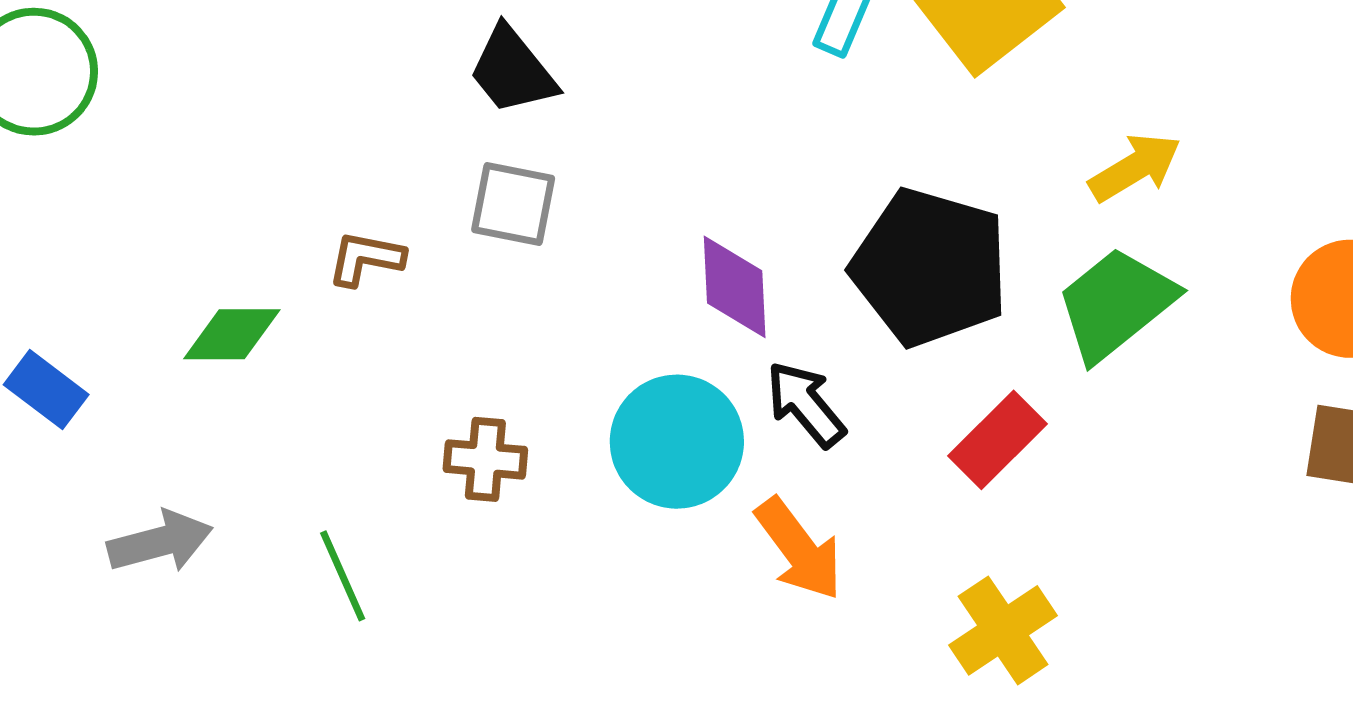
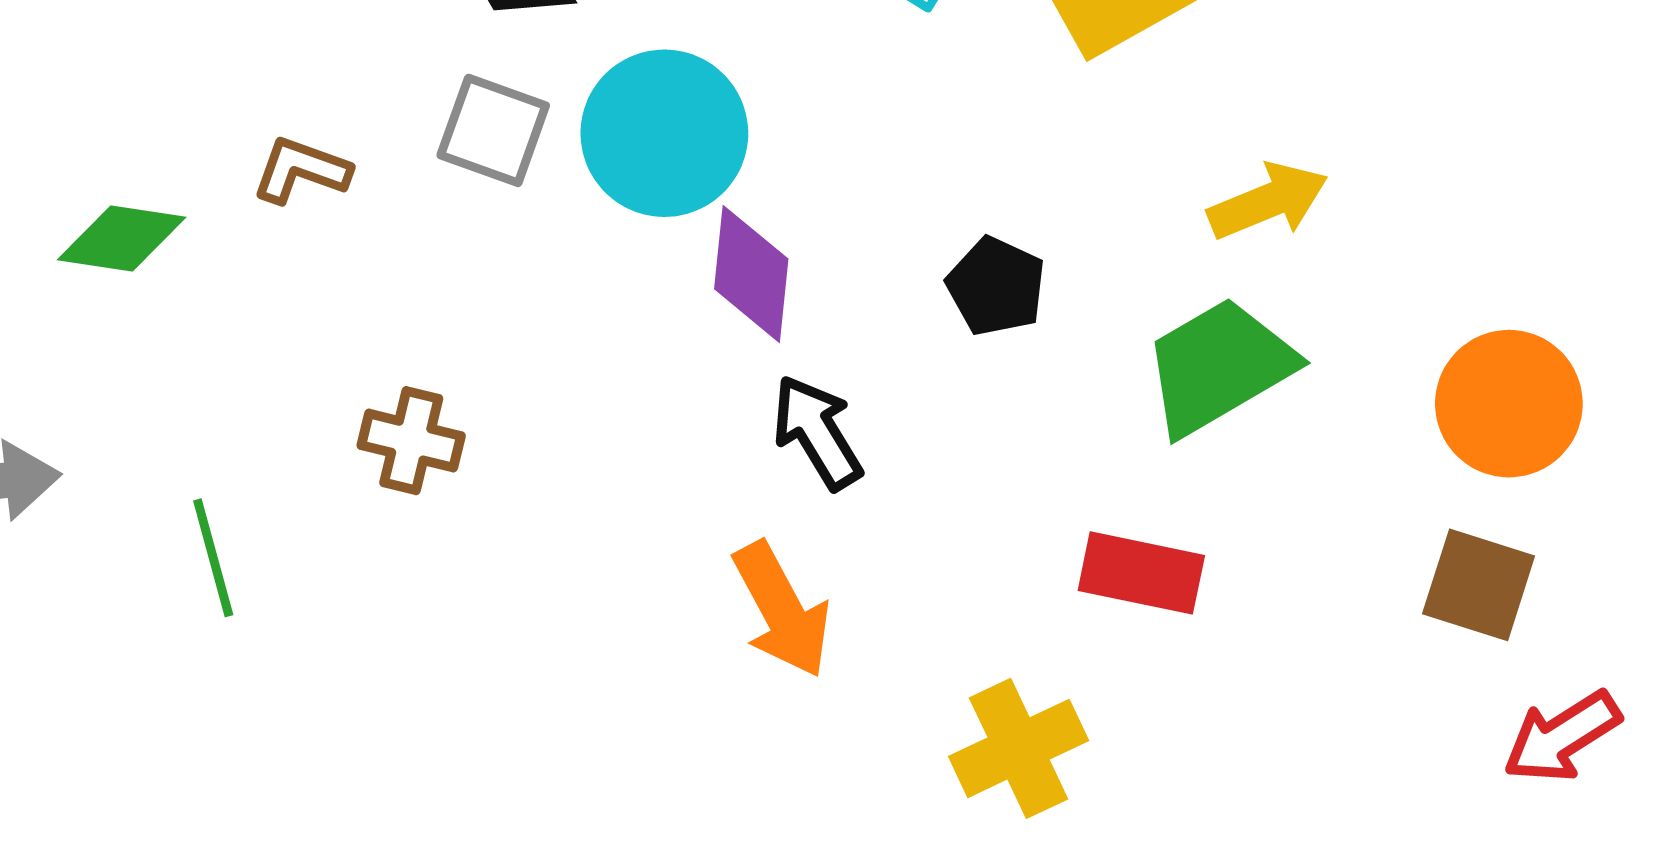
black pentagon: (930, 267) -> (996, 286), size x0.5
red rectangle: (997, 440) -> (1141, 573), moved, turned 48
cyan circle: (677, 442) -> (664, 133), moved

